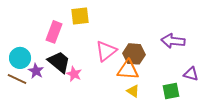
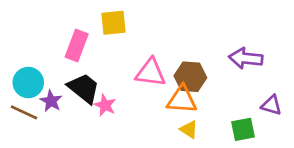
pink triangle: (106, 51) -> (151, 73), turned 45

